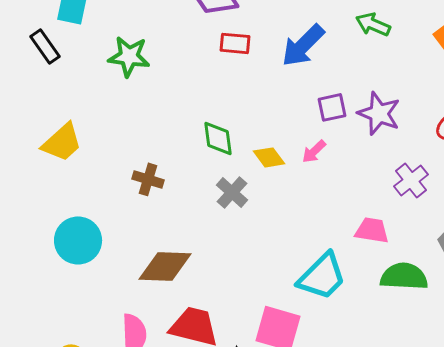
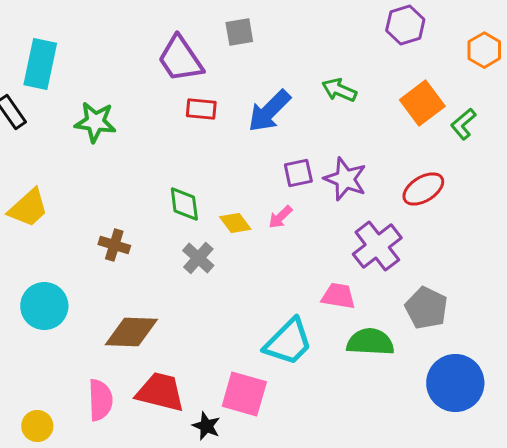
purple cross: (411, 180) -> (377, 246), size x1.4

